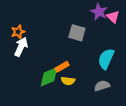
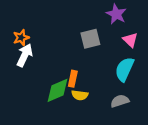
pink triangle: (113, 17) -> (130, 40), moved
gray square: (77, 33) -> (90, 39), turned -30
orange rectangle: (62, 67) -> (73, 79), turned -48

